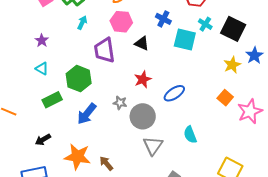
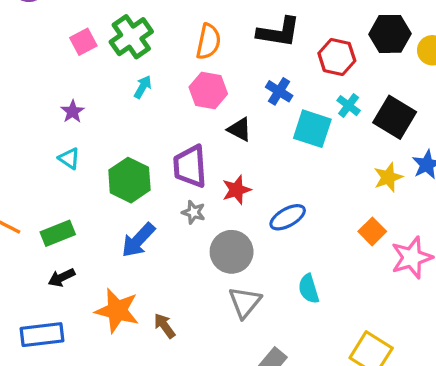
purple trapezoid: (104, 50) -> (190, 166), moved
green rectangle: (52, 100) -> (58, 233), moved
gray star: (120, 103) -> (194, 212), moved

